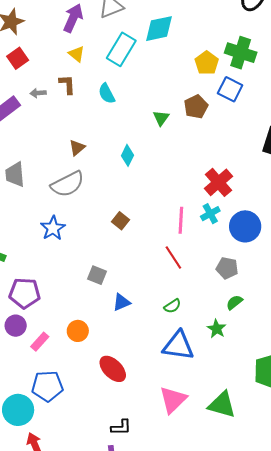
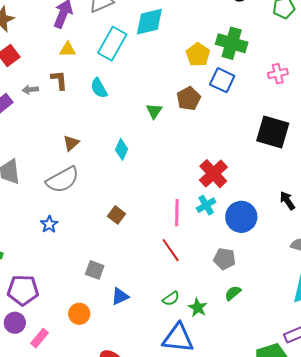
yellow triangle: (77, 54) -> (68, 49), turned -36
blue star: (53, 228) -> (49, 224), size x0.7
green star: (217, 329) -> (198, 308), moved
orange circle: (78, 331) -> (79, 314), moved

